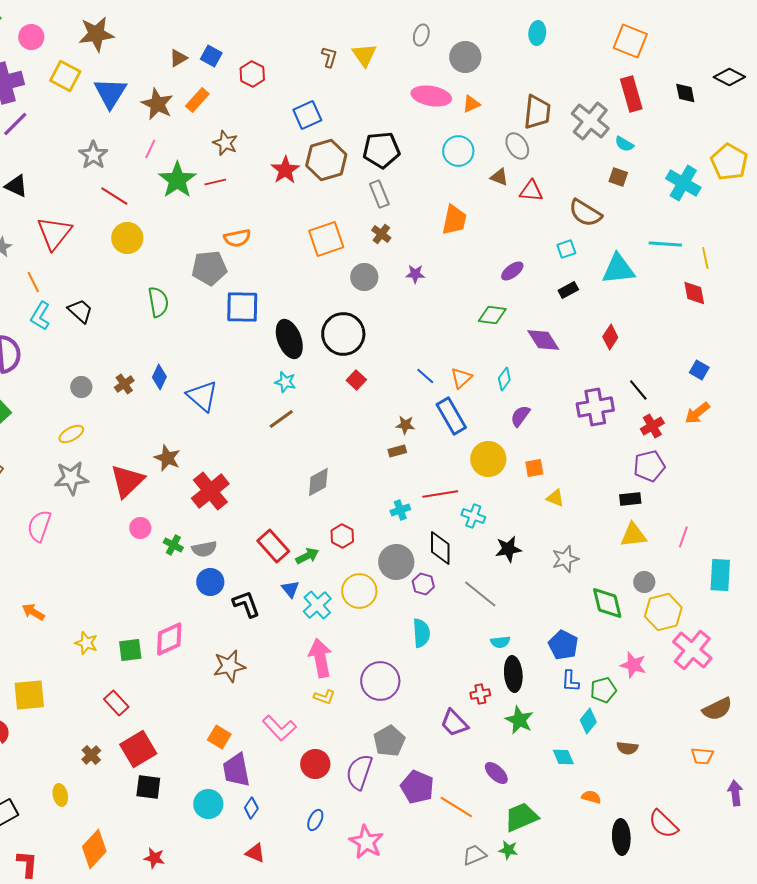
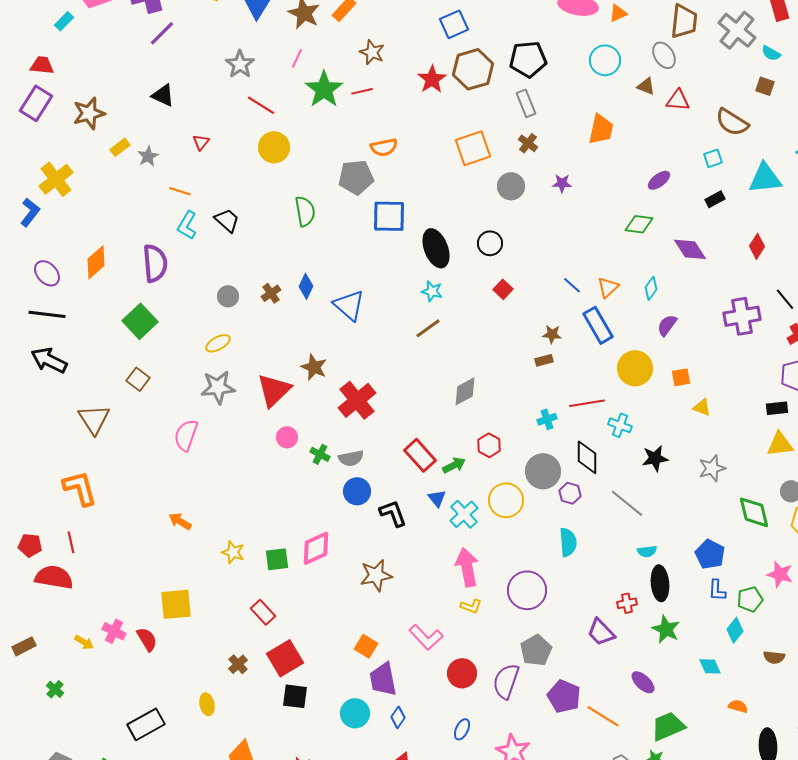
red triangle: (54, 233) -> (201, 142), size x0.5
orange line: (33, 282) -> (180, 191), turned -45
black circle: (343, 334) -> (490, 243), size x0.6

